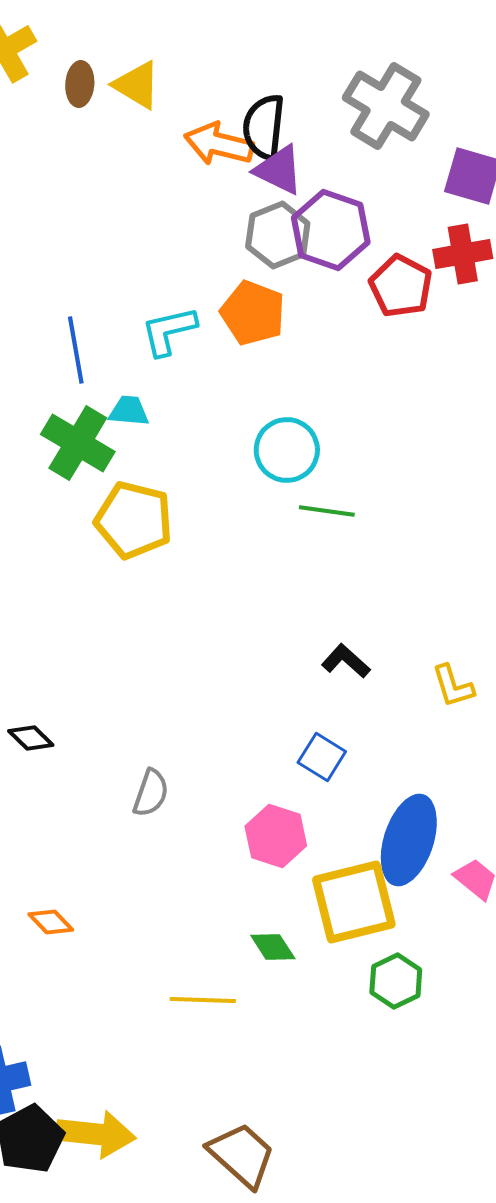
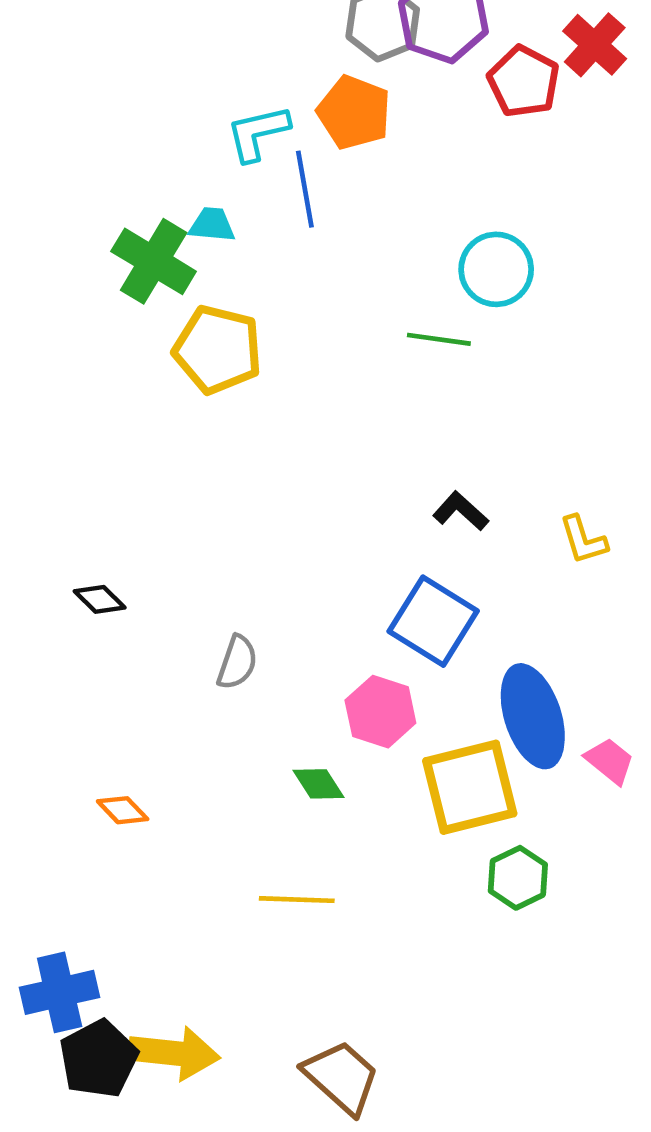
red cross: (463, 254) -> (595, 45), turned -38
blue line: (76, 350) -> (305, 189), moved
cyan circle: (287, 450) -> (496, 269), moved
blue square: (322, 757) -> (433, 621), size x1.6
blue ellipse: (409, 840) -> (533, 716), turned -36
green diamond: (273, 947) -> (319, 784), moved

